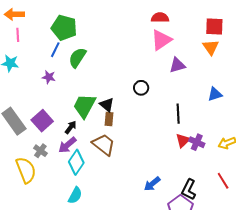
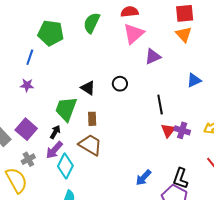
green pentagon: (64, 28) -> (51, 33), moved
green semicircle: (77, 58) -> (92, 23), moved
black triangle: (107, 105) -> (88, 88), moved
gray cross: (40, 151) -> (28, 159), turned 32

